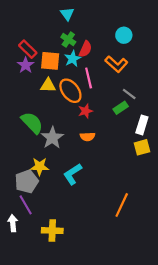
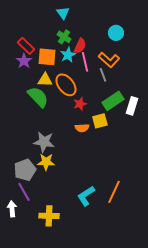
pink line: (89, 78) -> (85, 62), moved
gray line: (129, 94) -> (103, 75), moved, turned 32
green rectangle: (121, 108) -> (113, 101), size x1.5
green semicircle: (32, 123) -> (38, 97), moved
white rectangle: (142, 125) -> (132, 106), moved
gray star: (52, 138) -> (44, 142), moved, turned -30
yellow square: (142, 147) -> (100, 121), moved
yellow star: (39, 167) -> (46, 162), moved
cyan L-shape: (73, 174) -> (86, 196), moved

